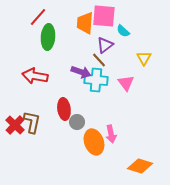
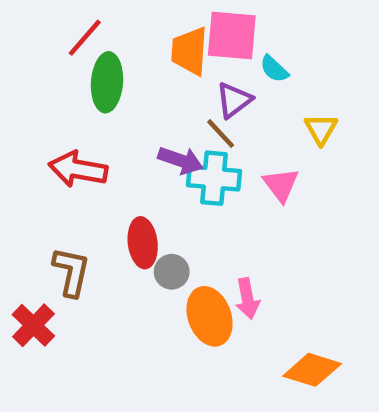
red cross: (15, 125) -> (33, 325), moved

